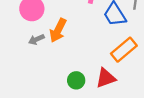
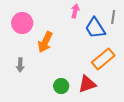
gray arrow: (36, 39) -> (20, 65), moved, turned -64

